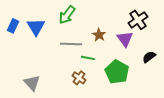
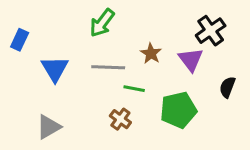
blue triangle: (36, 27) -> (55, 69), moved
black semicircle: (149, 57) -> (227, 87), turned -32
green pentagon: (117, 72) -> (178, 110), turned 30
gray triangle: (32, 83) -> (49, 127), turned 42

